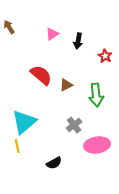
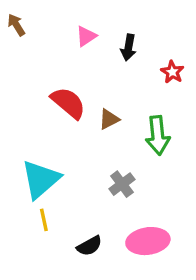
pink ellipse: (97, 145) -> (148, 241), moved
yellow line: (17, 146) -> (44, 220), moved

